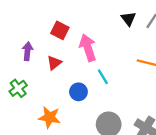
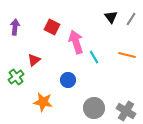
purple arrow: (27, 51) -> (15, 27), moved
red triangle: (54, 63) -> (34, 60), moved
cyan line: (103, 77) -> (94, 57), moved

